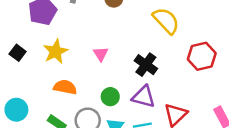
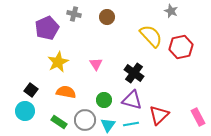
black square: (18, 53) -> (31, 90), moved
red hexagon: (202, 56) -> (181, 47), moved

